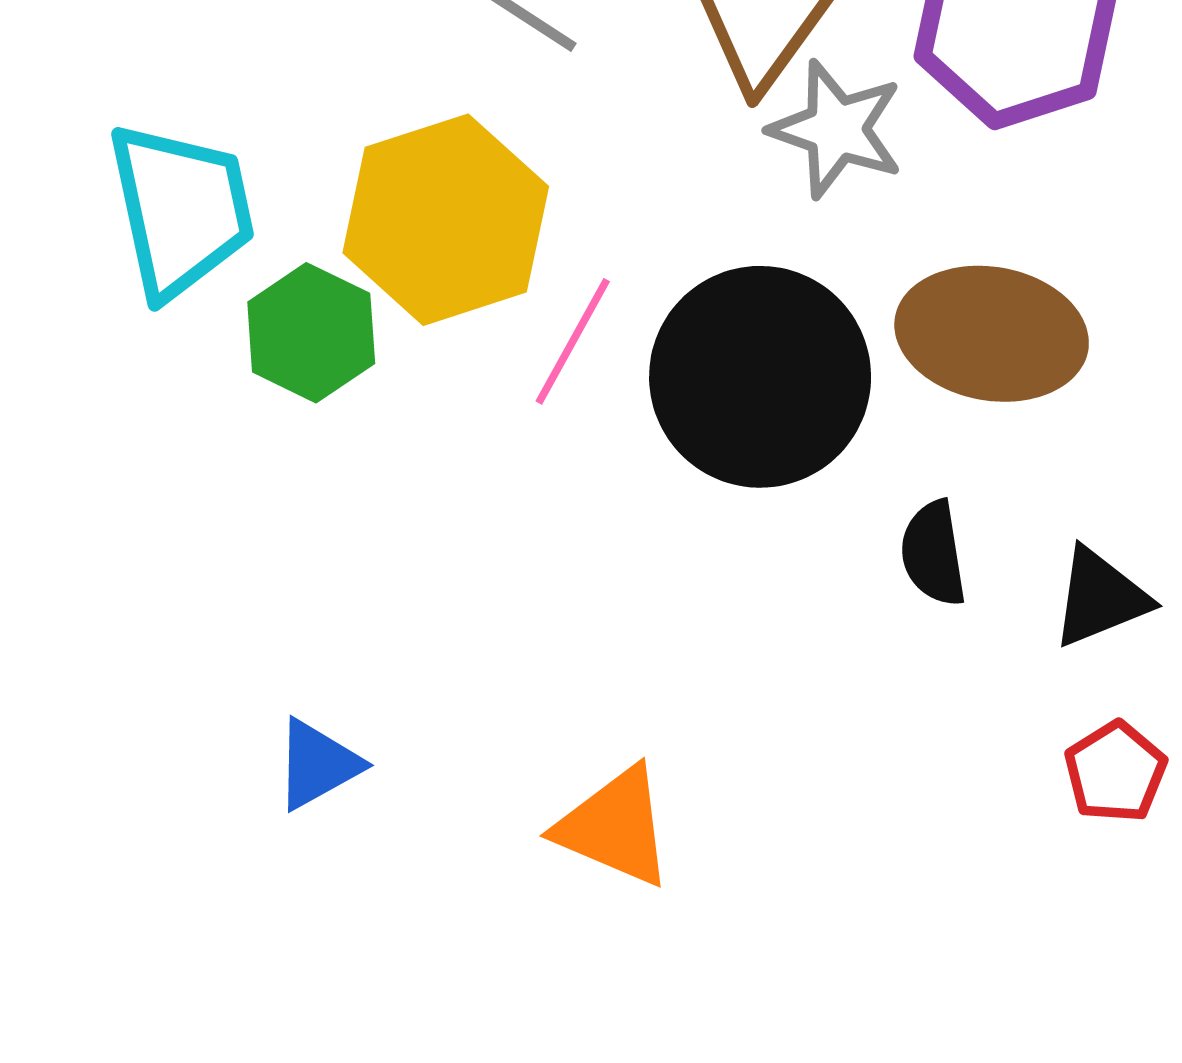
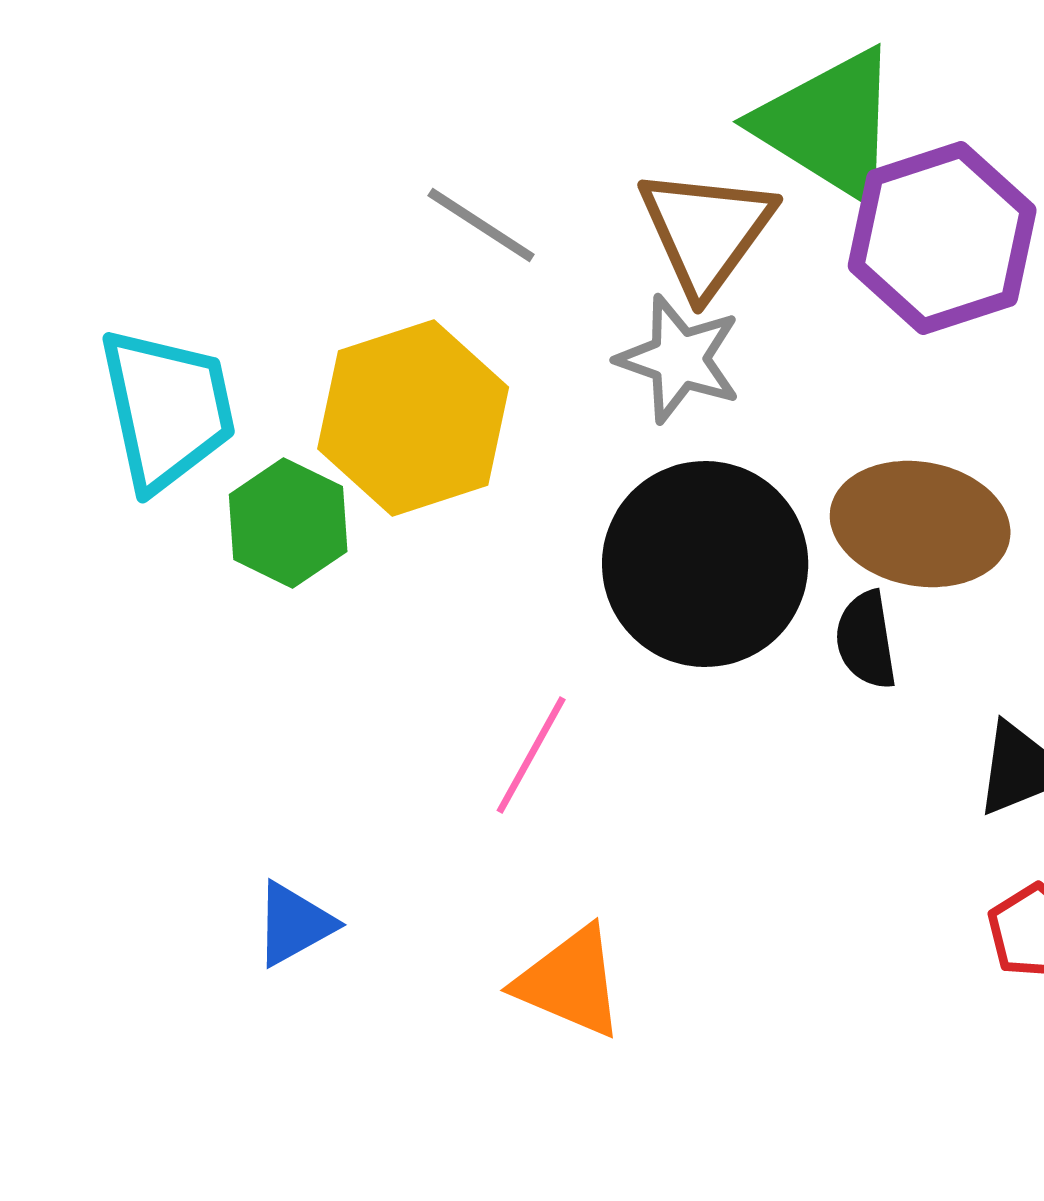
gray star: (837, 129) -> (679, 359), moved
pink line: (573, 341) -> (531, 755), moved
black semicircle: (933, 553) -> (866, 640), moved

